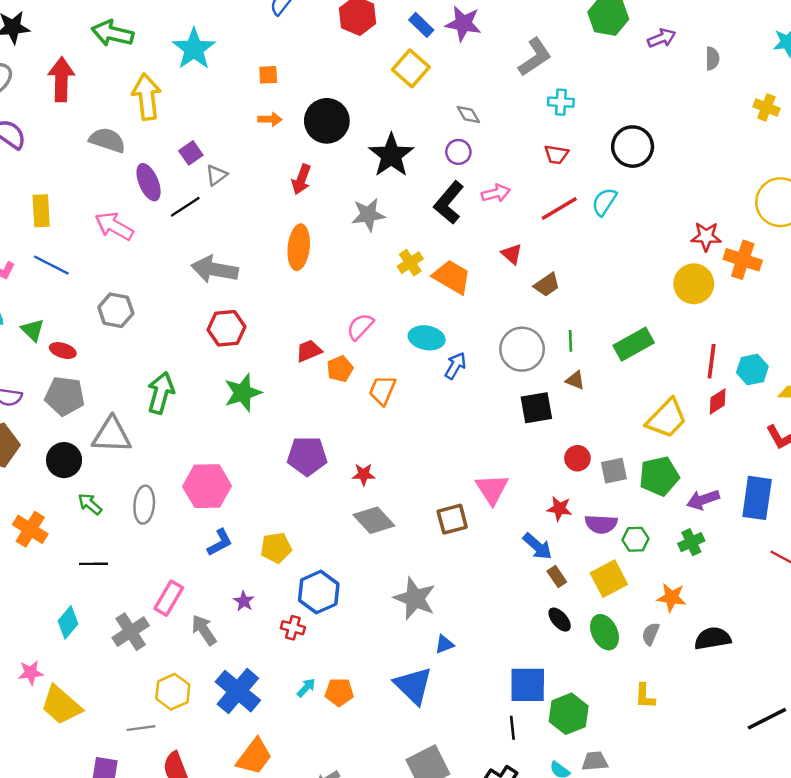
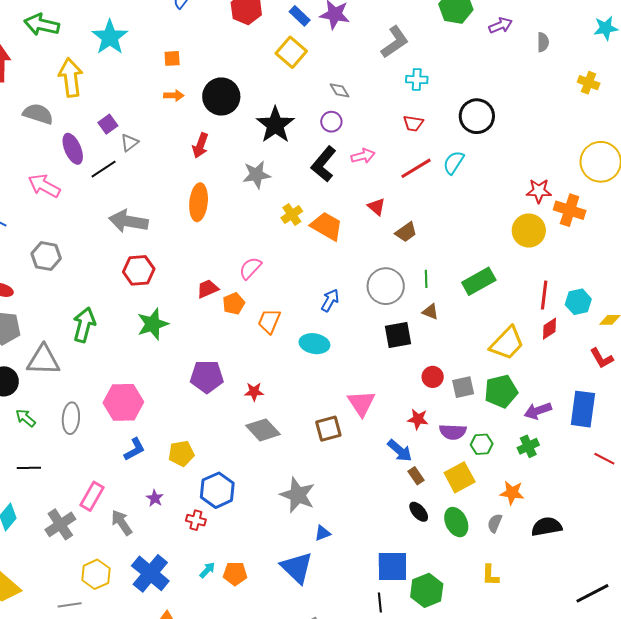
cyan ellipse: (427, 338) -> (314, 344), moved

